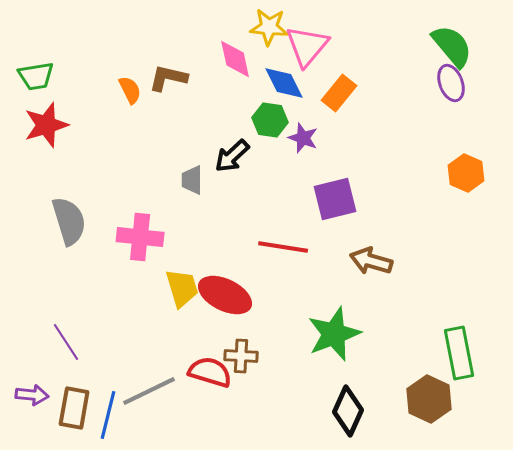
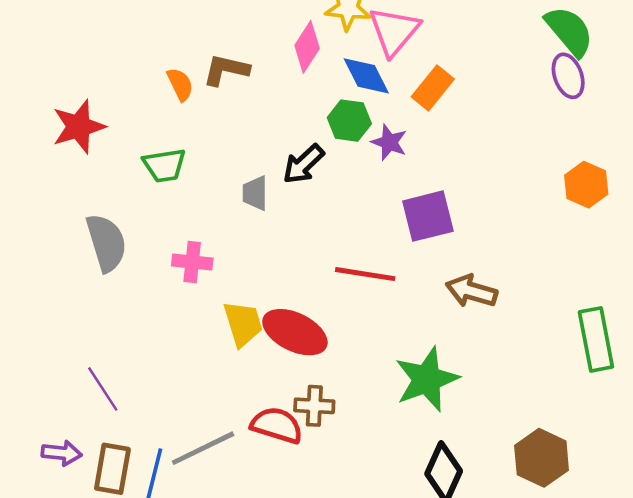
pink diamond: (235, 59) -> (307, 47), turned 45
green trapezoid: (36, 76) -> (164, 165), moved
pink cross: (140, 237) -> (192, 262), size x0.7
green rectangle: (459, 353) -> (596, 339), moved

